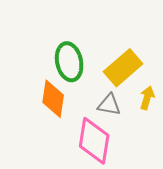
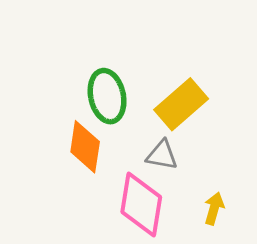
yellow arrow: (147, 98) -> (214, 209), moved

